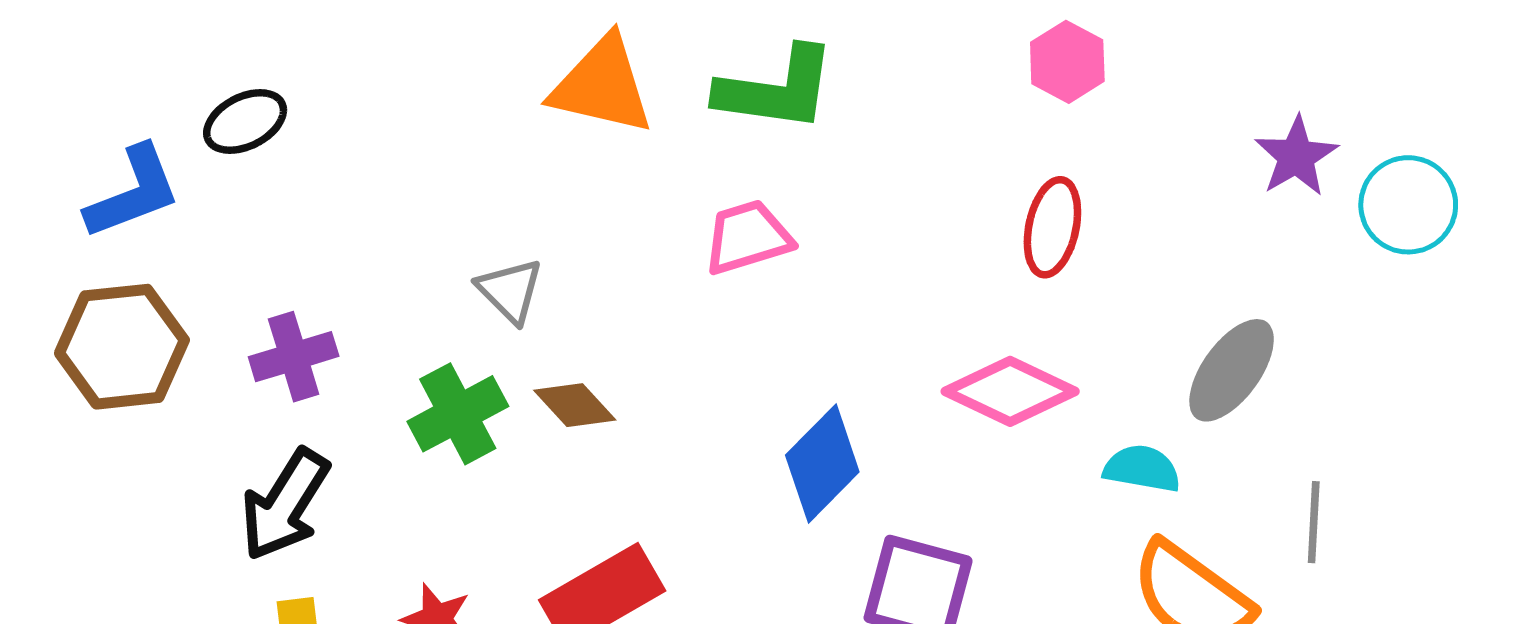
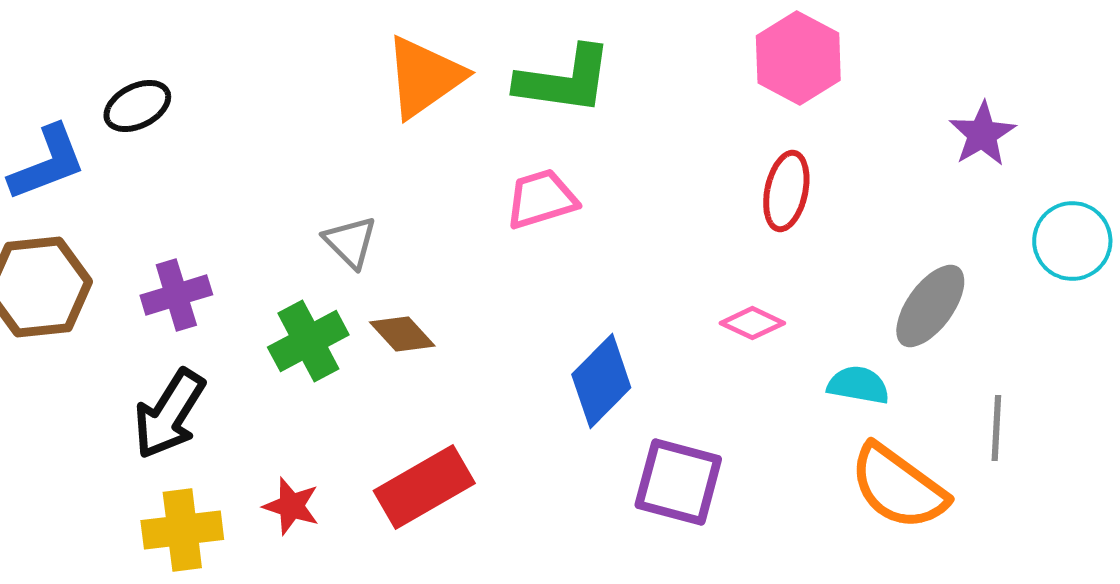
pink hexagon: (1067, 62) -> (798, 58), size x1.4
orange triangle: (602, 85) -> (424, 77), turned -48
cyan circle: (1408, 205) -> (1072, 241), moved
pink diamond: (1010, 391) -> (752, 323), size x0.6

